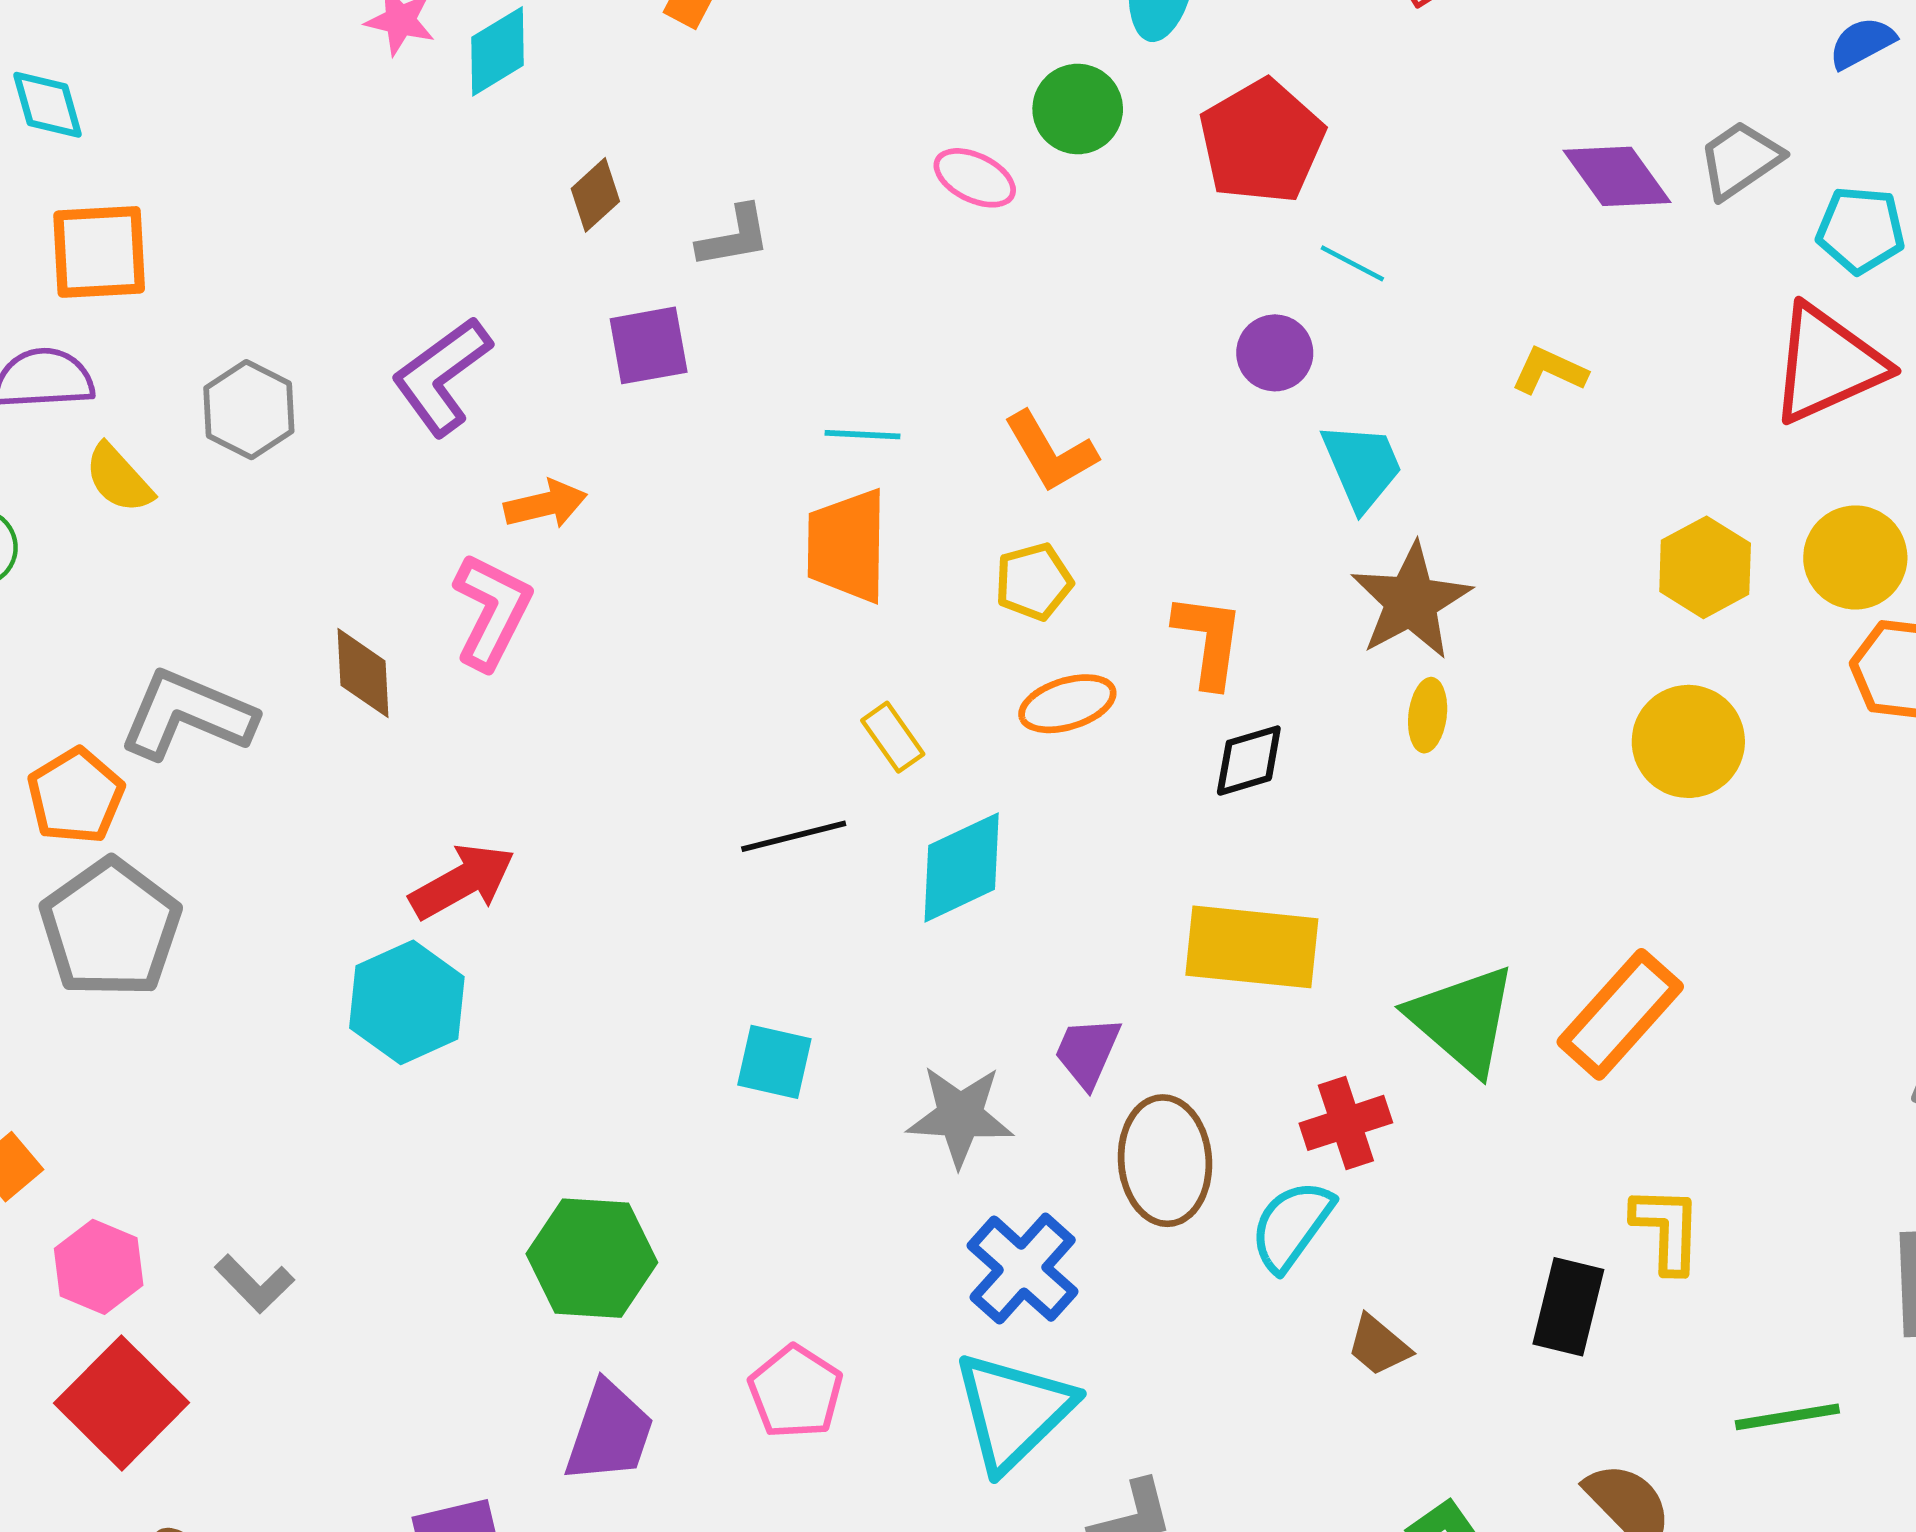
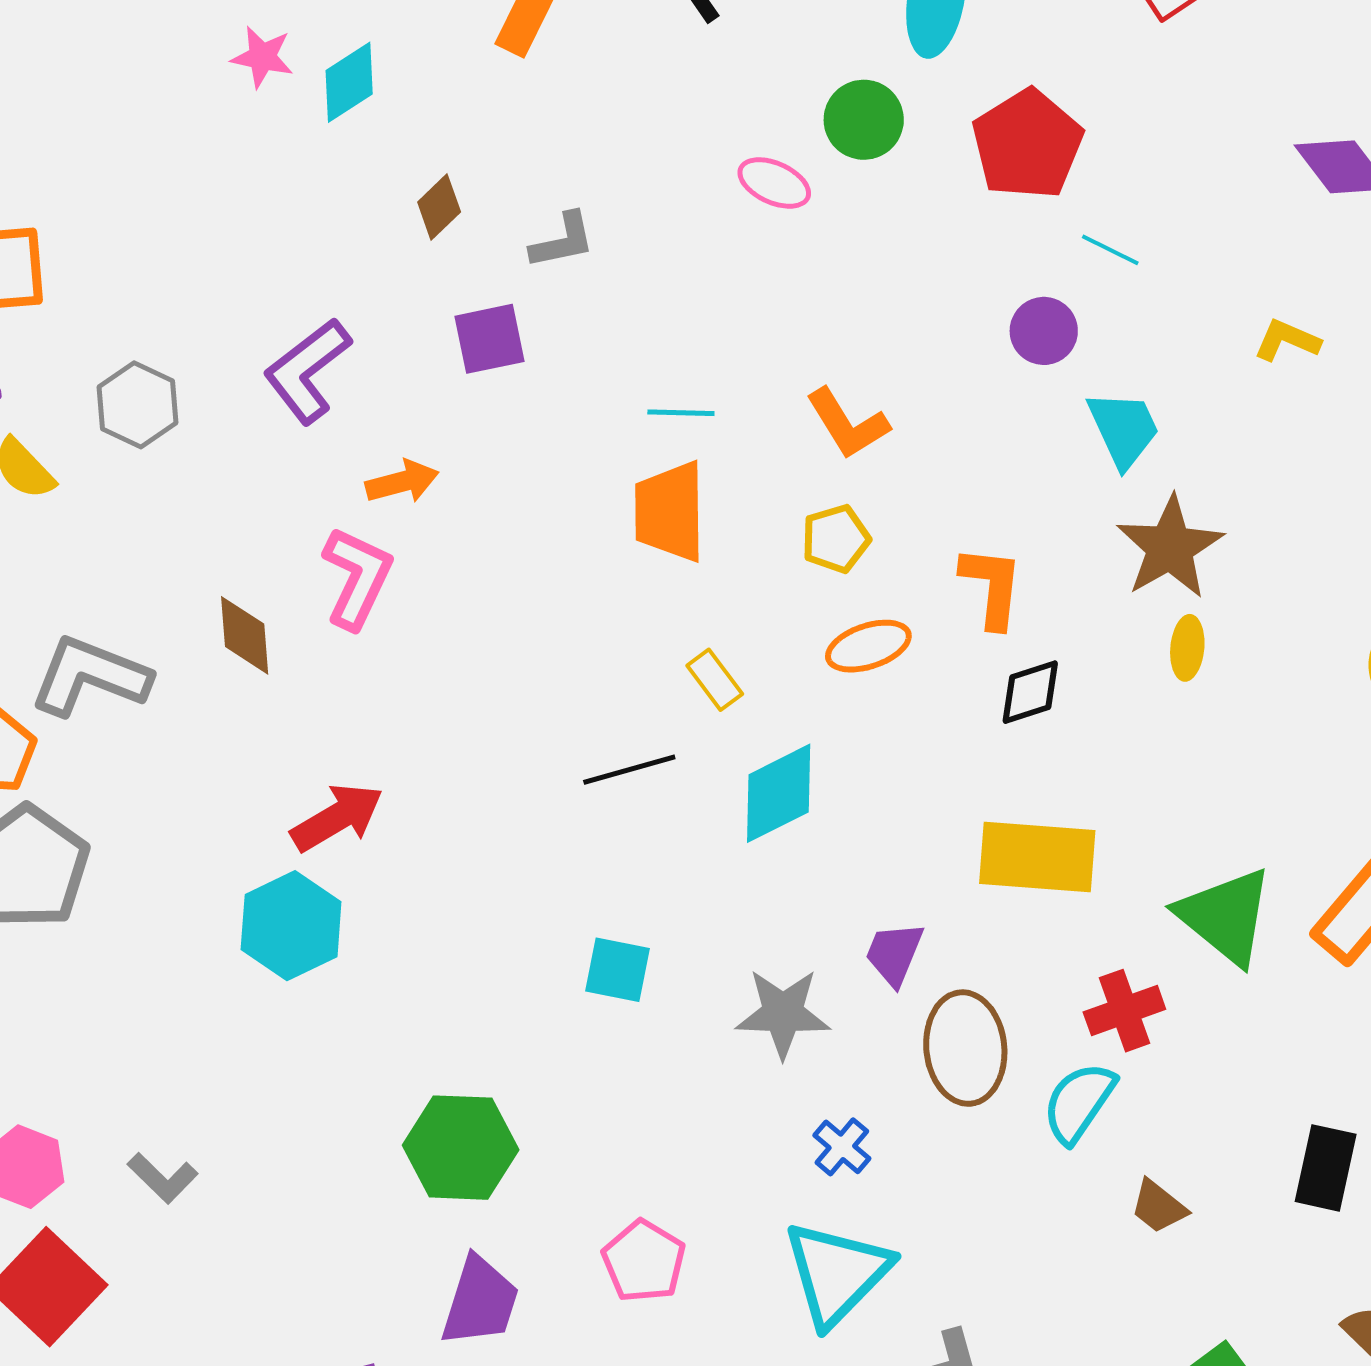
blue cross: (1023, 1269) -> (842, 1147), size x0.6

